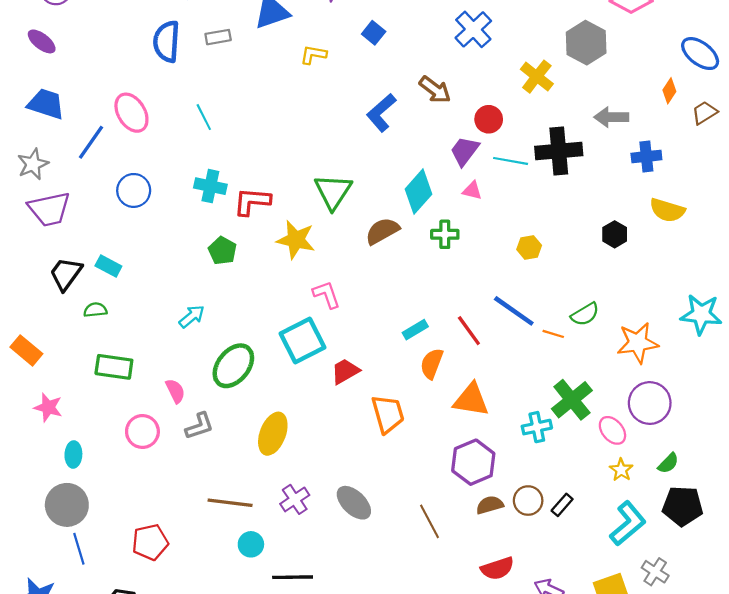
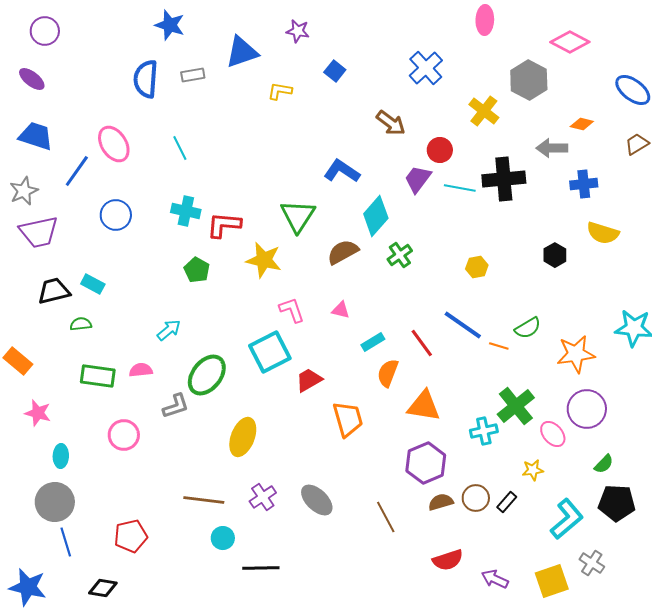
orange diamond: (669, 91) -> (582, 124), moved, turned 70
blue L-shape: (381, 113) -> (342, 171), moved, turned 75
pink triangle: (472, 190) -> (341, 310), moved
green cross: (445, 234) -> (400, 255), turned -35
black trapezoid: (66, 274) -> (54, 291), turned 40
pink semicircle: (175, 391) -> (141, 370), moved, turned -70
gray L-shape: (199, 426) -> (176, 406), moved
yellow star: (621, 470) -> (533, 470), moved, turned 30

